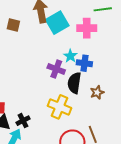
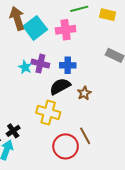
cyan star: (70, 56) -> (25, 67), moved
purple cross: (56, 69) -> (40, 64), moved
black semicircle: (74, 83) -> (60, 86), turned 60

